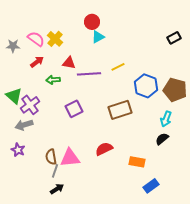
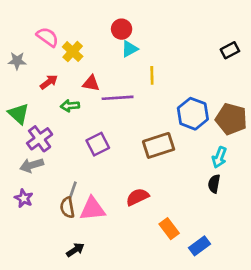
pink semicircle: (36, 39) -> (48, 37), moved
yellow line: (118, 67) -> (152, 75), moved, turned -64
green triangle: (14, 96) -> (18, 114), moved
black semicircle: (162, 139) -> (214, 184), turned -40
orange rectangle: (137, 162) -> (169, 229), moved, turned 42
gray line: (55, 171) -> (73, 190), moved

